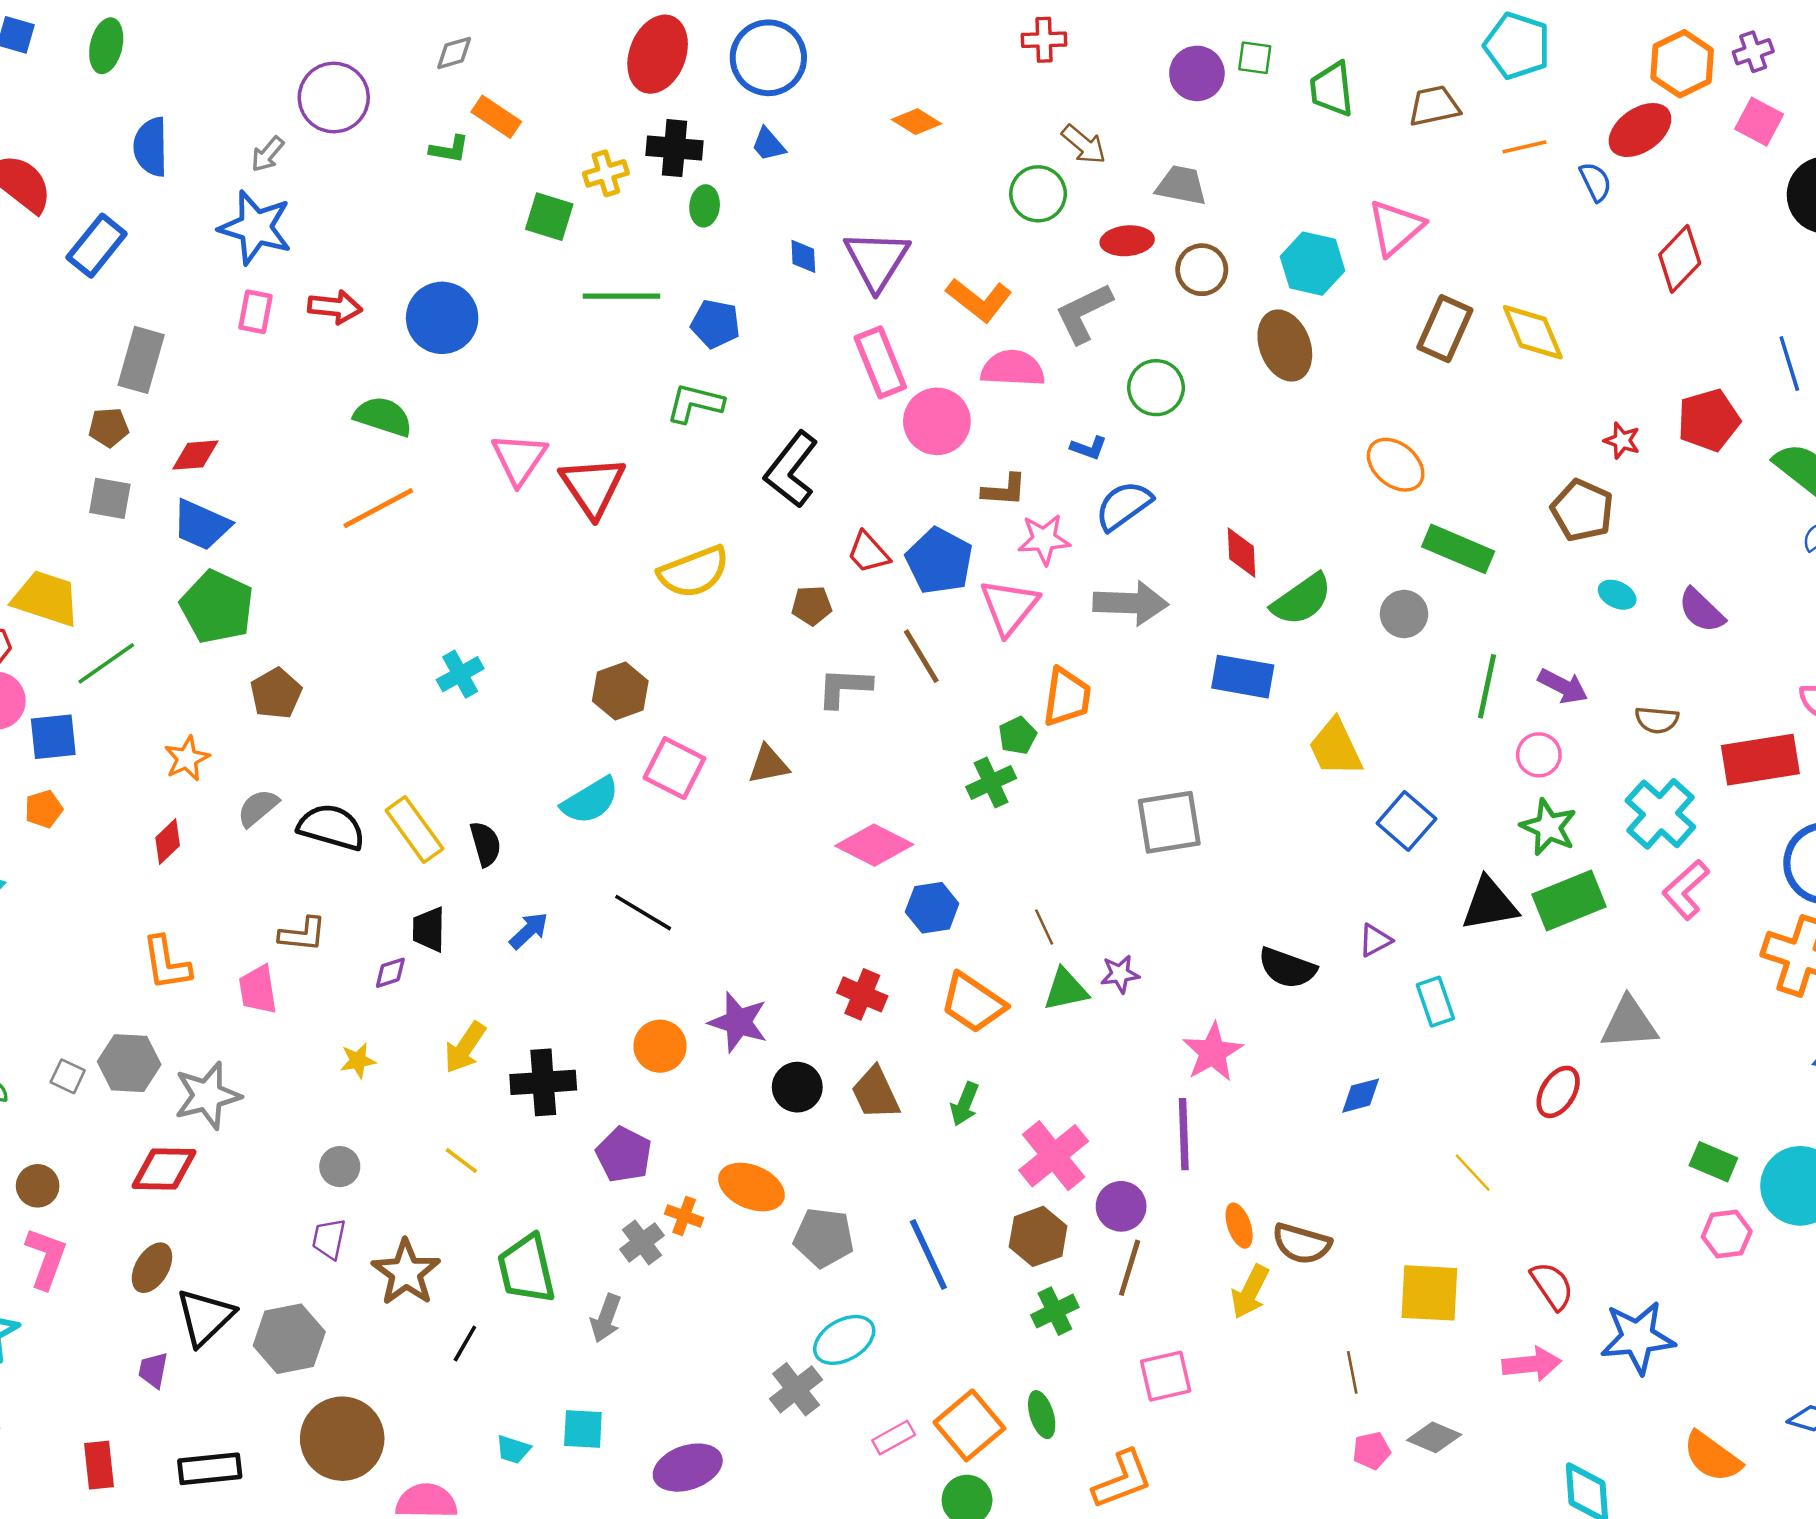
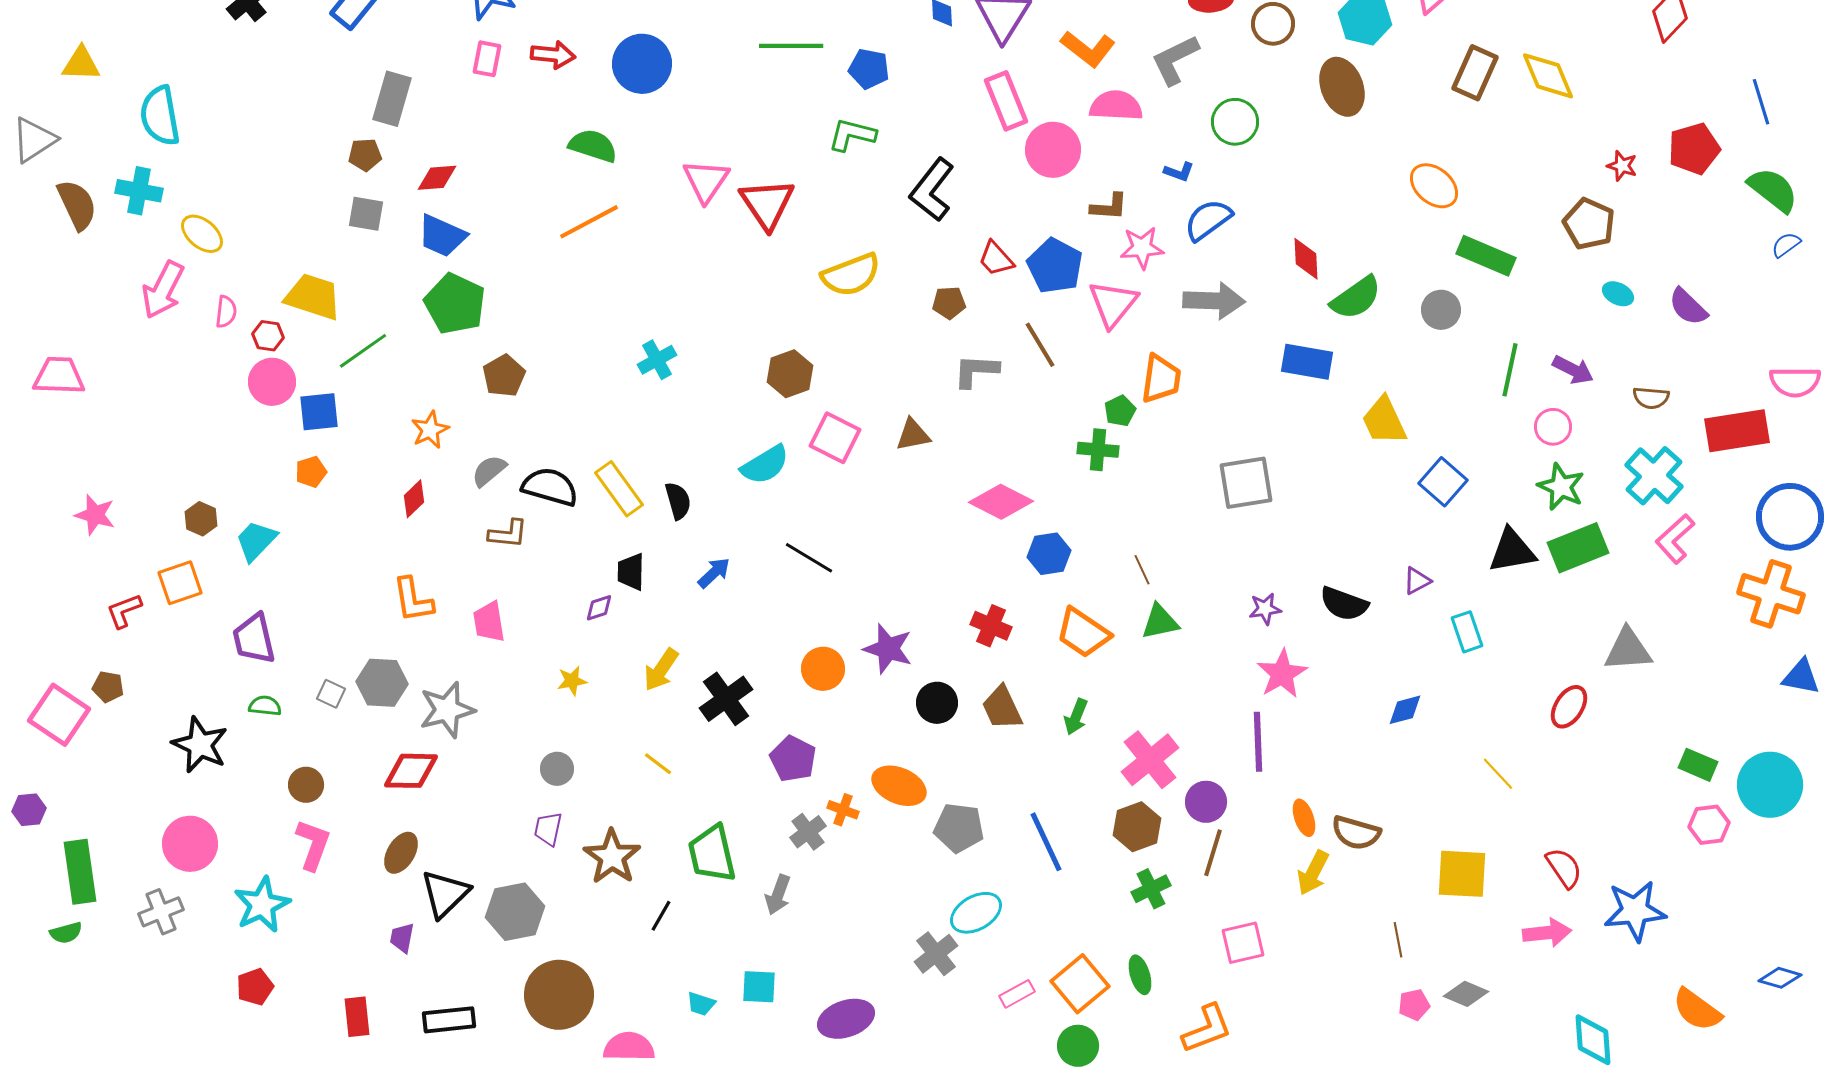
green cross: (991, 783) -> (1098, 450), turned 30
brown L-shape: (302, 934) -> (508, 534), moved
purple star: (1120, 974) -> (1265, 609), moved
black cross: (543, 1082) -> (726, 699), turned -32

